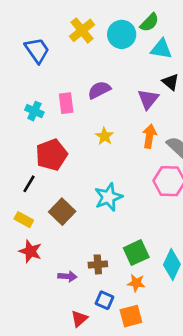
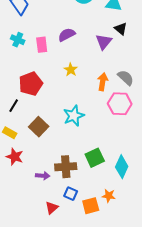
cyan cross: (34, 111) -> (18, 40), moved
orange arrow: (149, 136) -> (103, 82), moved
brown cross: (98, 264) -> (66, 167), size x1.5
orange star: (136, 283) -> (109, 196), moved

